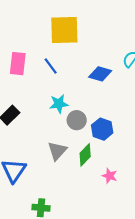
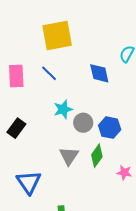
blue diamond: (100, 74) -> (99, 73), turned 70

